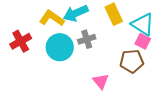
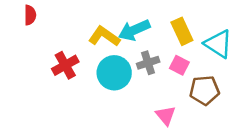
pink square: (143, 41) -> (179, 65), moved

